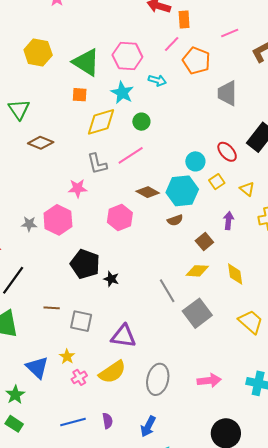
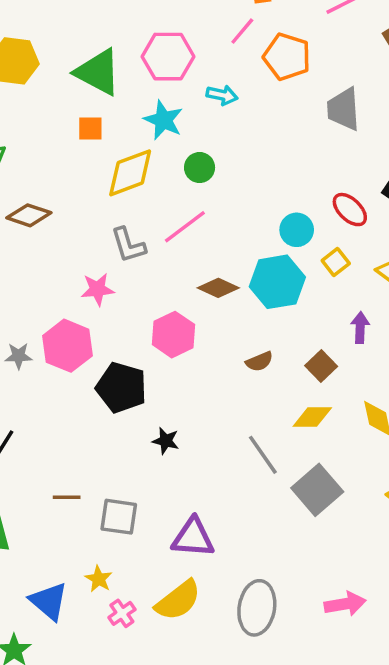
brown semicircle: (175, 220) -> (259, 362), moved
black pentagon: (85, 264) -> (121, 388), moved

